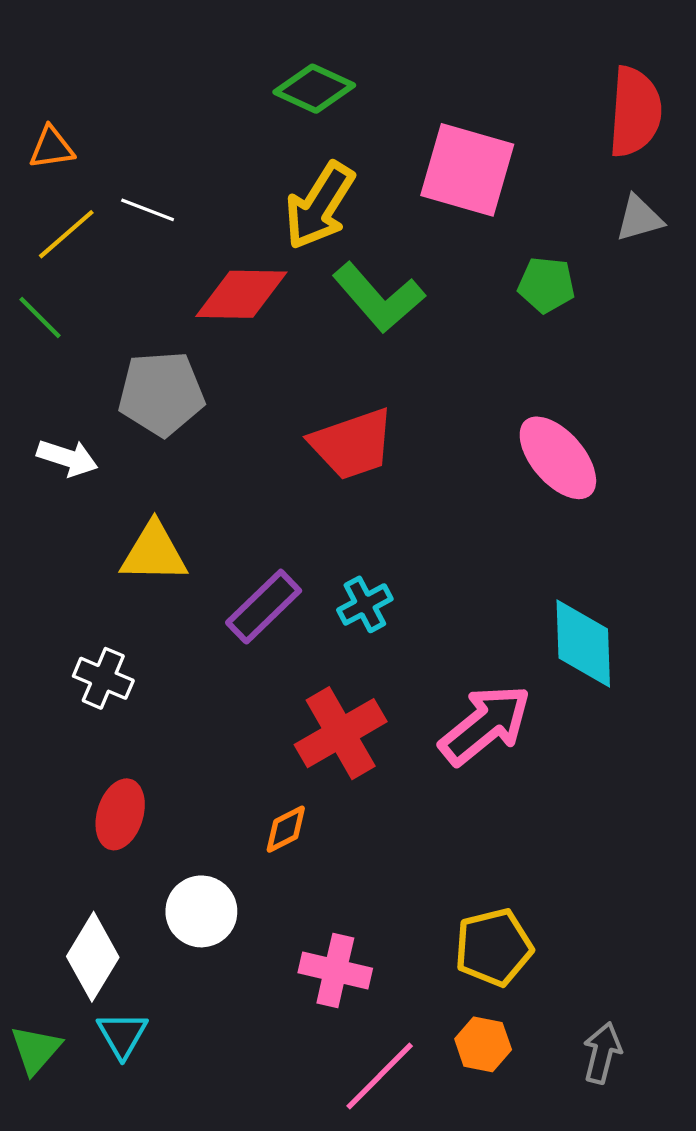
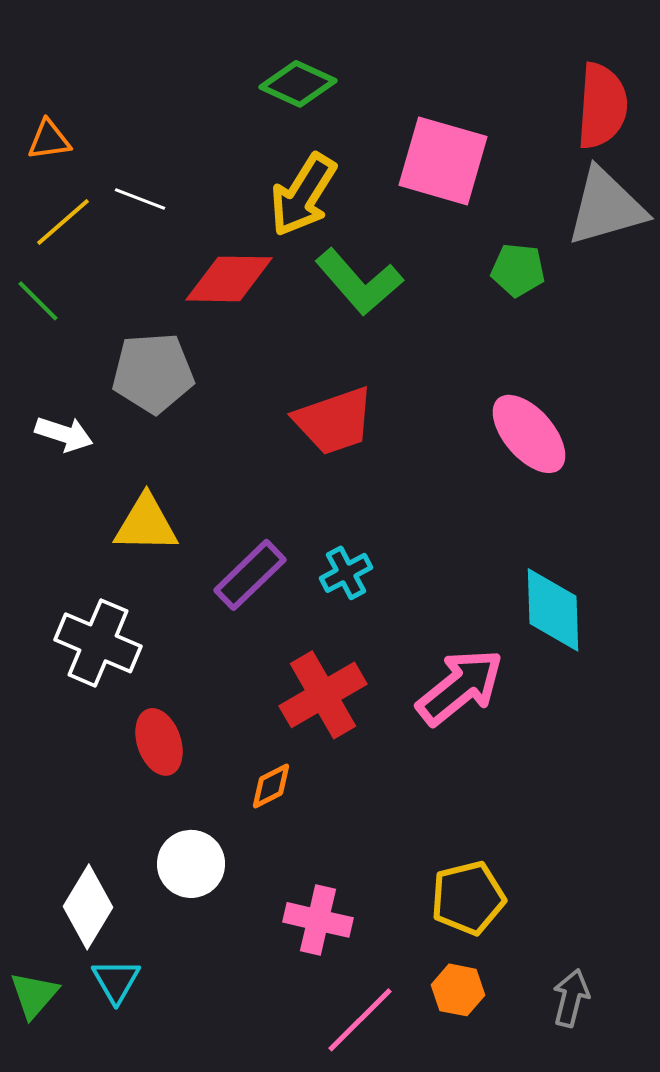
gray triangle: (639, 218) -> (606, 207), size x1.8
white cross: (103, 678) -> (98, 643), size x1.5
red ellipse: (120, 814) -> (159, 742), moved, turned -36

